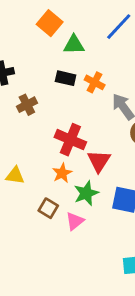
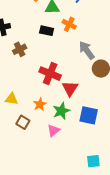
orange cross: (95, 82) -> (69, 24), moved
orange star: (62, 173) -> (40, 104), moved
brown square: (48, 208) -> (23, 122), moved

